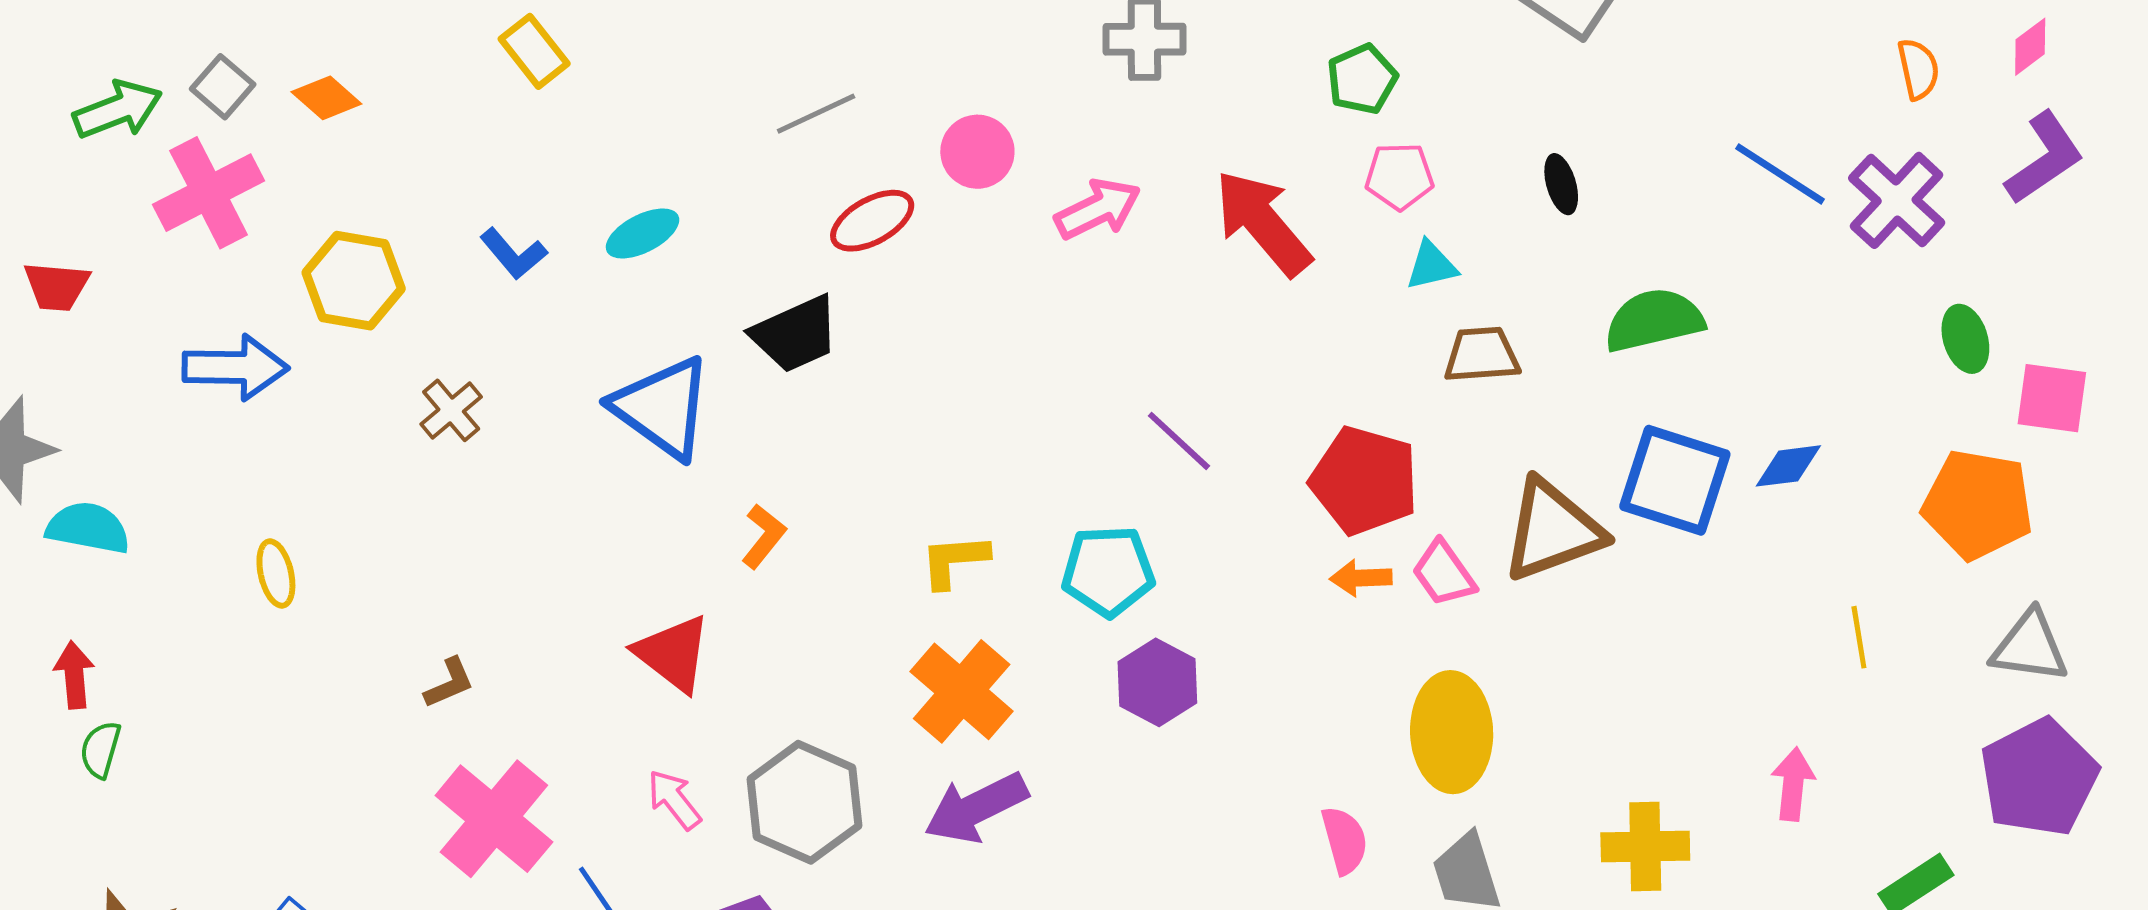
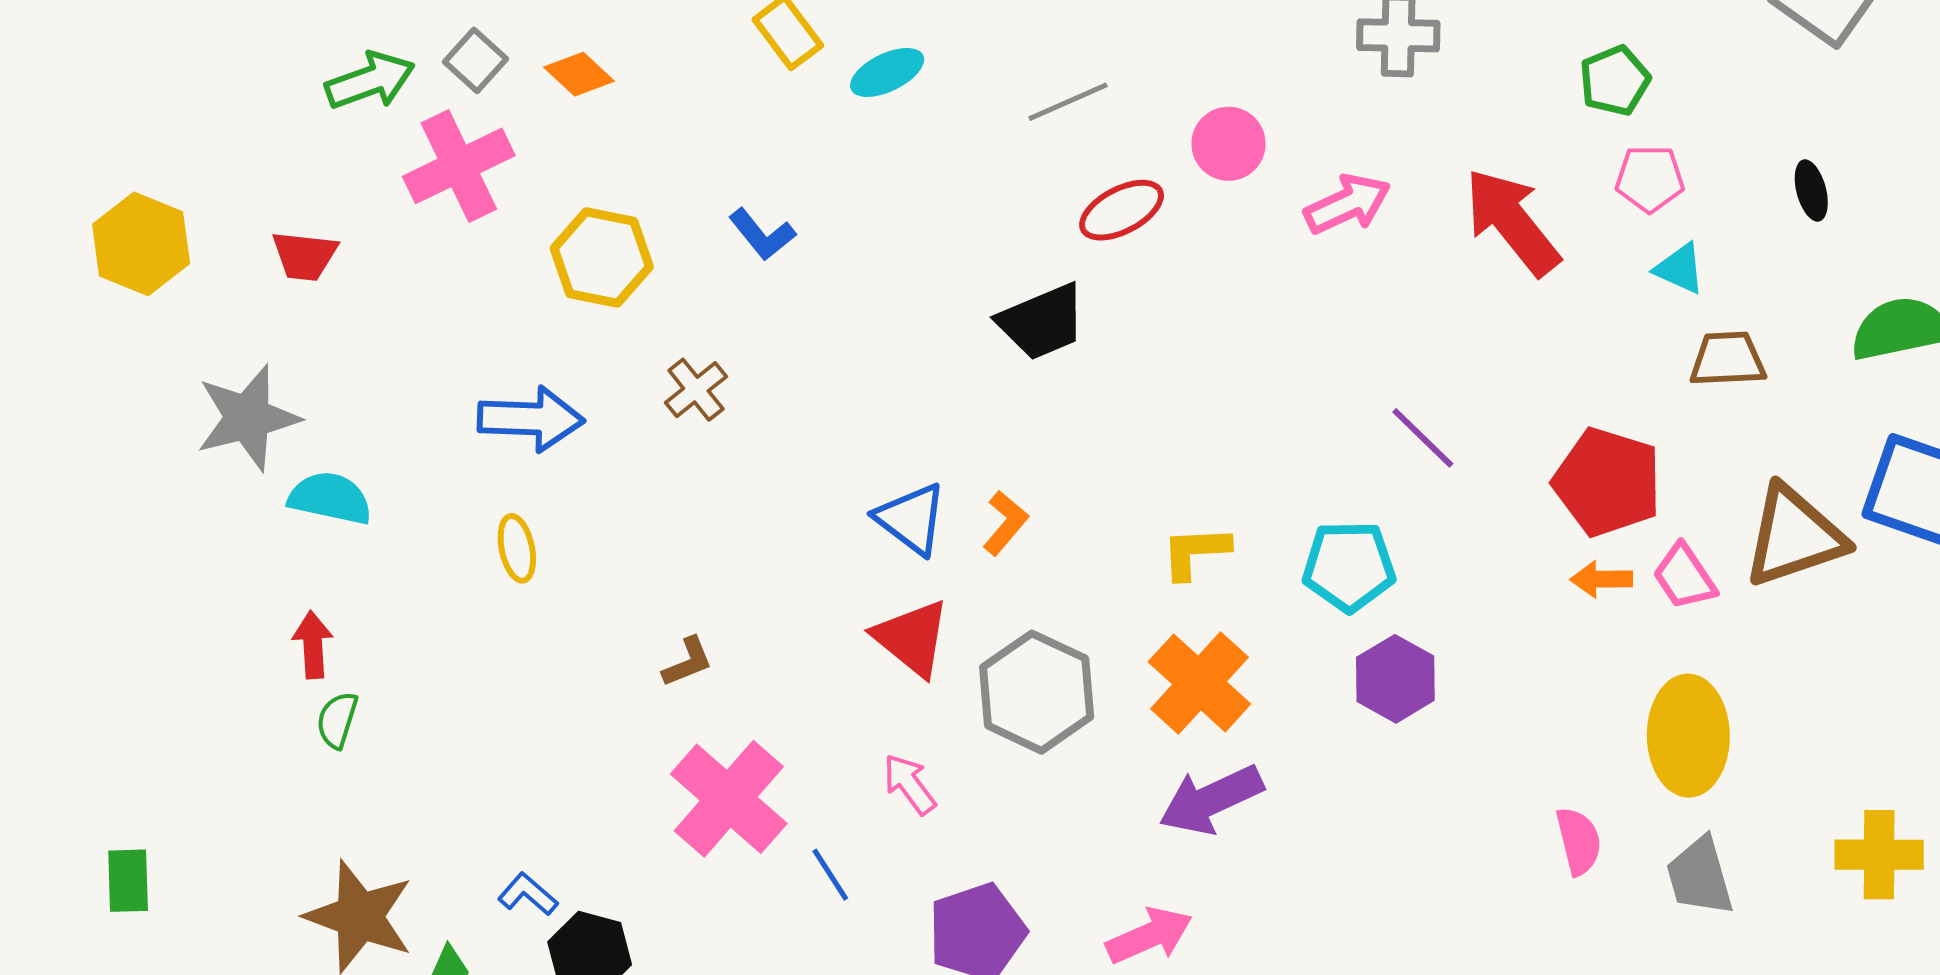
cyan ellipse: (643, 234) -> (887, 72), moved
cyan triangle: (1432, 266) -> (1680, 269), turned 36
blue arrow: (235, 367) -> (531, 419), moved
blue triangle: (662, 408) -> (911, 519), moved, size x0.7
gray hexagon: (805, 802) -> (1037, 692), moved

